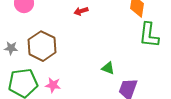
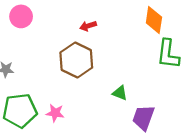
brown hexagon: (42, 46) -> (76, 60), moved

